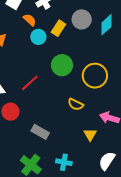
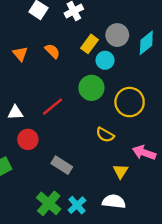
orange semicircle: (30, 20) -> (52, 51), moved
cyan circle: (38, 37) -> (105, 60), moved
white semicircle: (107, 161) -> (114, 202), moved, turned 60
cyan cross: (64, 162) -> (77, 205), moved, turned 35

